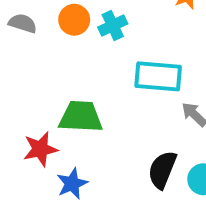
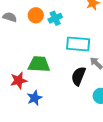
black semicircle: (162, 170) -> (78, 76), moved

